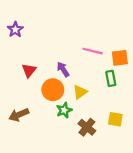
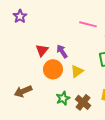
pink line: (93, 51) -> (88, 24), moved
red triangle: (29, 70) -> (42, 50), moved
green star: (64, 110) -> (63, 98), moved

